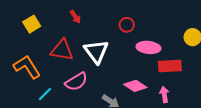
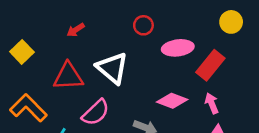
red arrow: (75, 17) -> (76, 30), turned 104
red rectangle: (170, 66) -> (210, 65), turned -35

